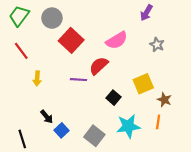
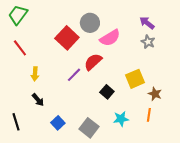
purple arrow: (146, 13) -> (147, 23), moved, turned 98
gray circle: (52, 18) -> (90, 23), moved
purple line: (78, 80) -> (74, 75), turned -49
black arrow: (47, 117) -> (38, 100), moved
cyan star: (128, 126) -> (121, 119), size x0.7
black line: (22, 139) -> (16, 122), moved

